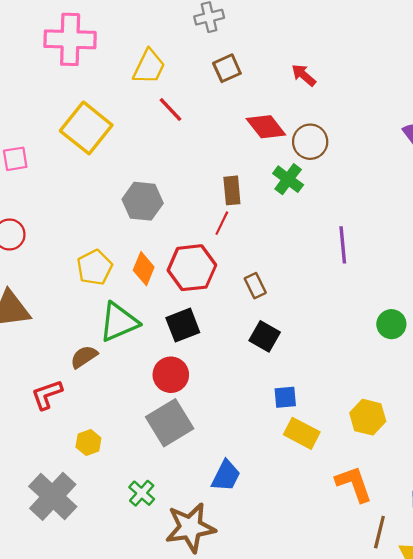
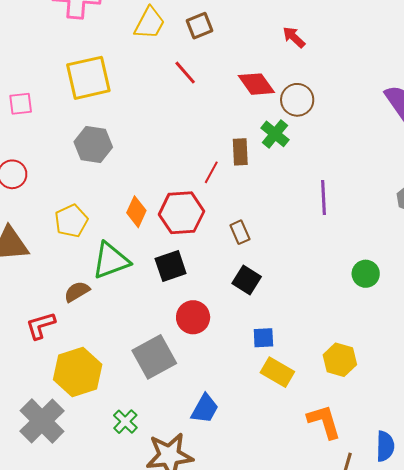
brown square: (227, 68) -> (199, 26), moved
red line: (170, 109) -> (185, 73), moved
yellow square: (86, 128) -> (88, 78), turned 36
brown rectangle: (232, 190) -> (240, 152), moved
gray hexagon: (143, 201) -> (93, 145), moved
yellow pentagon: (95, 267) -> (71, 221), moved
red circle: (171, 375) -> (193, 317), moved
yellow hexagon: (88, 443) -> (78, 372), size x2.0

